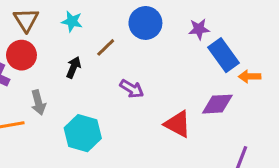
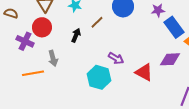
purple arrow: (132, 89) -> (116, 58), moved
cyan hexagon: (83, 133) -> (99, 77), moved

